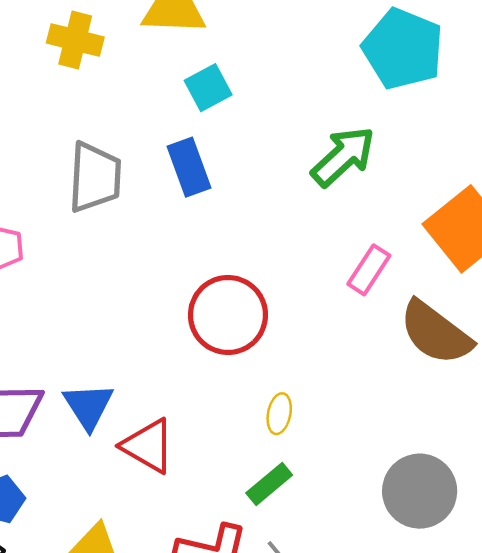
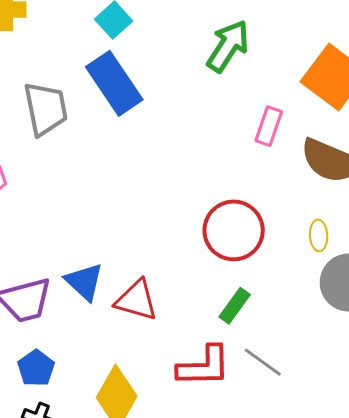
blue rectangle: (189, 167) -> (114, 83), size x1.4
red circle: (228, 315) -> (234, 230), moved
yellow ellipse: (279, 414) -> (319, 235), moved

